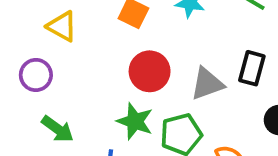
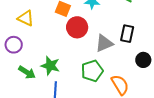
red circle: (150, 71) -> (77, 27), moved
green star: (135, 121) -> (50, 66), moved

